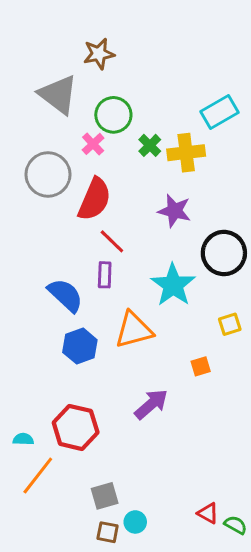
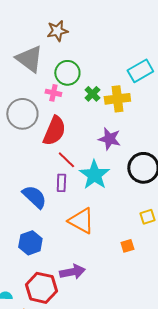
pink cross: (93, 144) -> (53, 93), turned -35
cyan star: (173, 285) -> (94, 175), moved
orange triangle: (134, 330) -> (81, 221), turned 44
blue hexagon: (80, 346) -> (30, 243), moved
purple arrow: (151, 404) -> (72, 272), moved, turned 30

